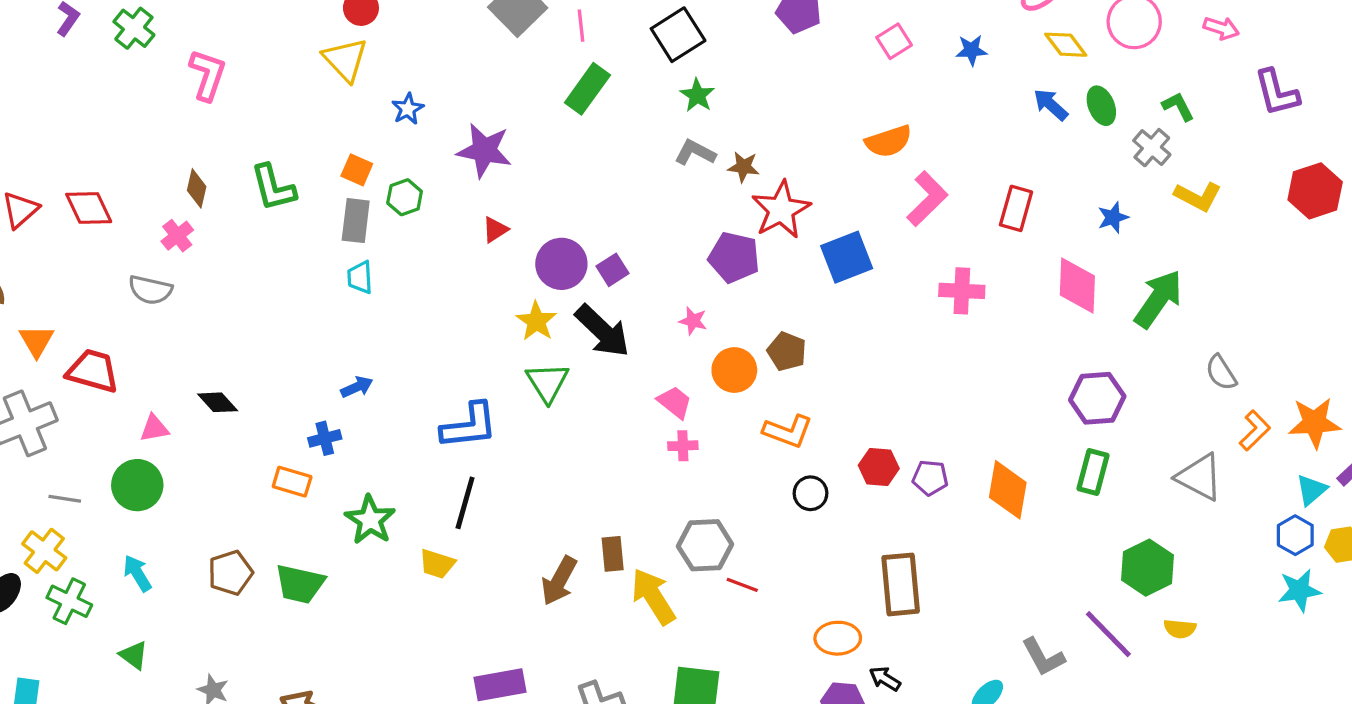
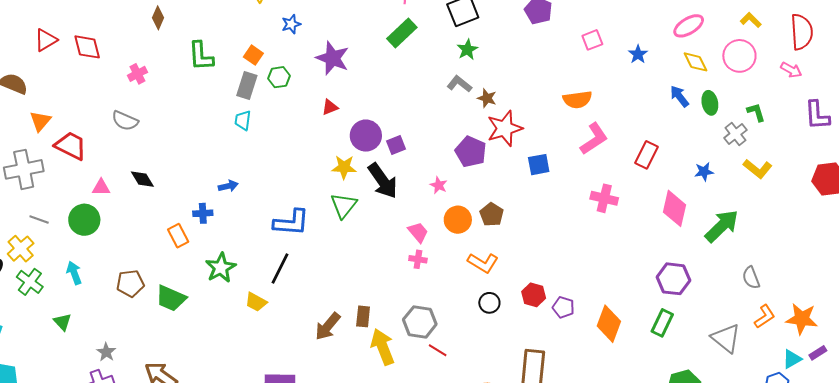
blue star: (971, 50) -> (638, 54), turned 30
brown diamond: (197, 188) -> (158, 18), moved
blue square: (847, 257) -> (539, 165), size x0.7
gray semicircle: (150, 290) -> (125, 121), moved
yellow star: (536, 321) -> (344, 167), turned 30
orange rectangle: (292, 482) -> (178, 236), turned 35

